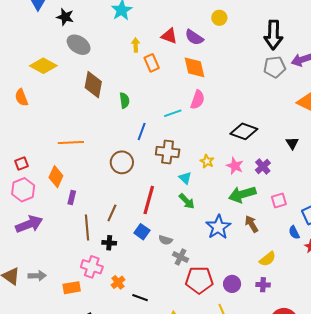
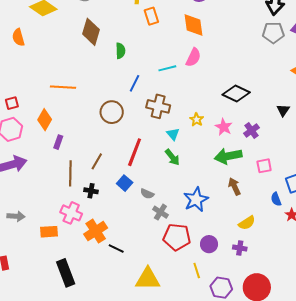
blue star: (218, 227) -> (196, 200), moved
orange cross: (118, 282) -> (96, 231), size x1.6

